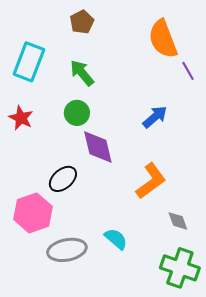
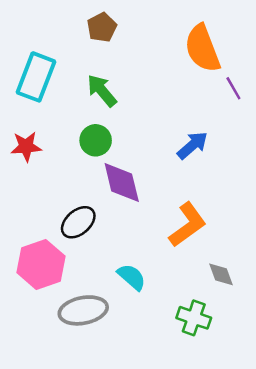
red star: (21, 118) -> (26, 147), turned -30
cyan semicircle: (116, 239) -> (132, 277), moved
green cross: (180, 268) -> (194, 318), moved, size x0.7

